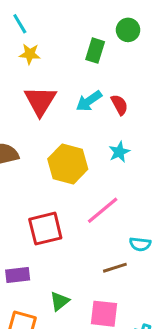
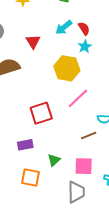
red triangle: (40, 101) -> (33, 42), moved, size x0.7
cyan star: (119, 152) -> (85, 46), moved
yellow hexagon: (68, 164) -> (67, 68), moved

